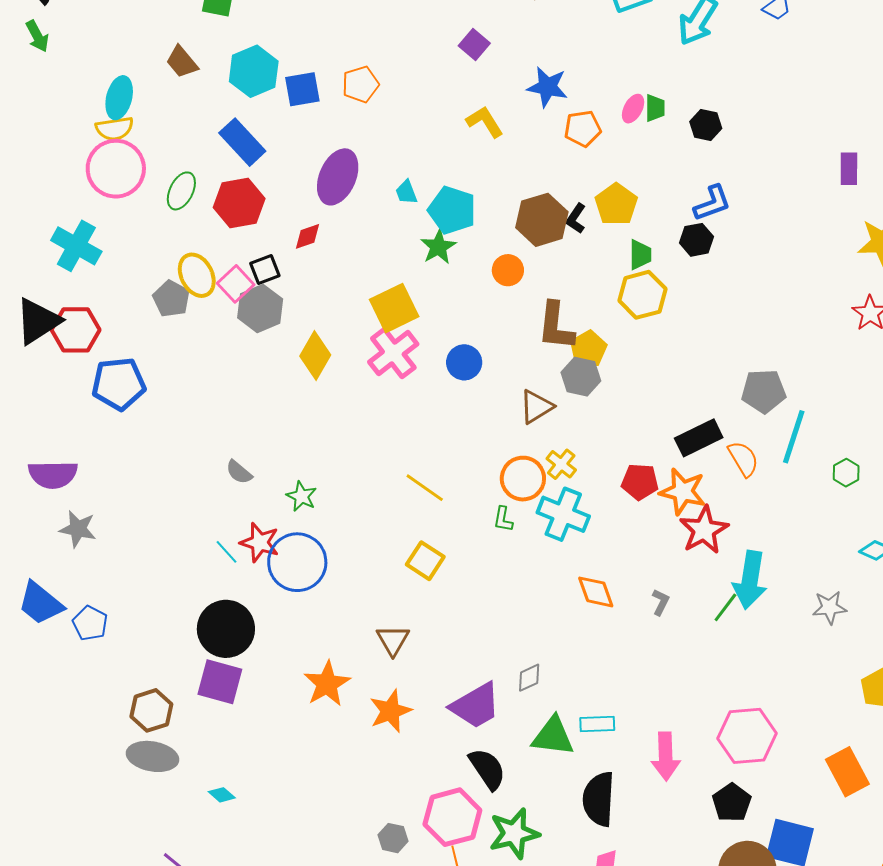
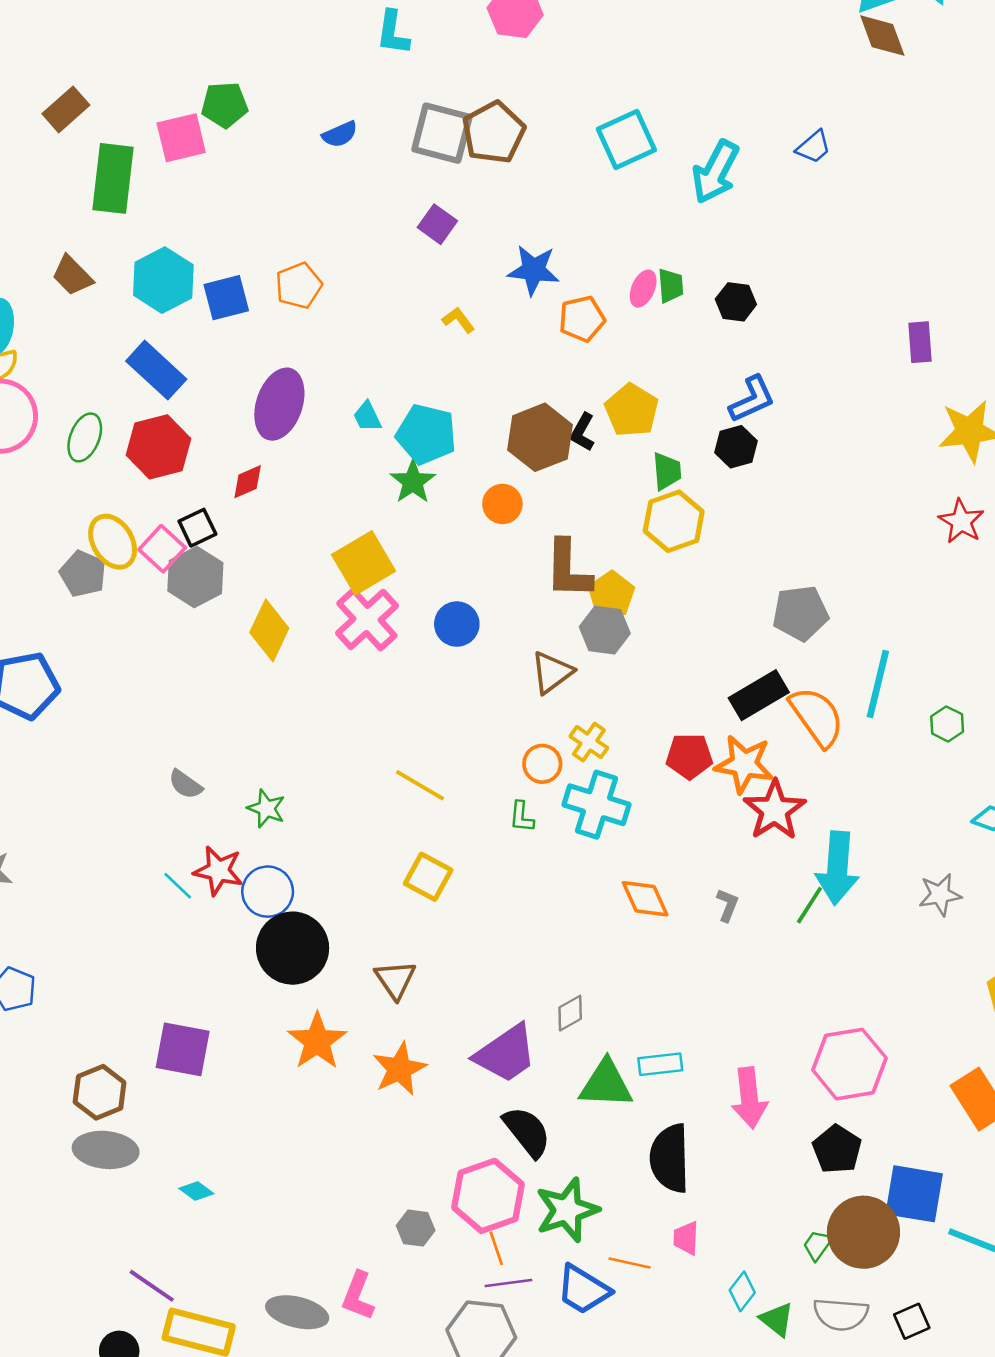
yellow L-shape: (485, 122) -> (458, 320), size x0.7
gray pentagon: (764, 391) -> (800, 613), moved
orange semicircle: (743, 459) -> (817, 717), size x1.4
orange circle: (523, 479) -> (542, 764), size x0.7
blue circle: (297, 562) -> (268, 892), size x0.7
black circle: (226, 629) -> (293, 948), moved

